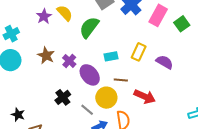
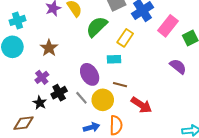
yellow rectangle: (139, 52) -> (125, 38), moved
purple cross: (69, 61) -> (42, 77), moved
purple semicircle: (165, 62) -> (178, 66), moved
gray line: (87, 110) -> (81, 98), moved
black star: (18, 115) -> (40, 103), moved

